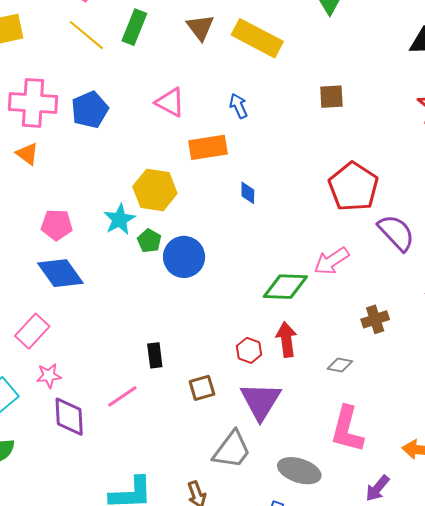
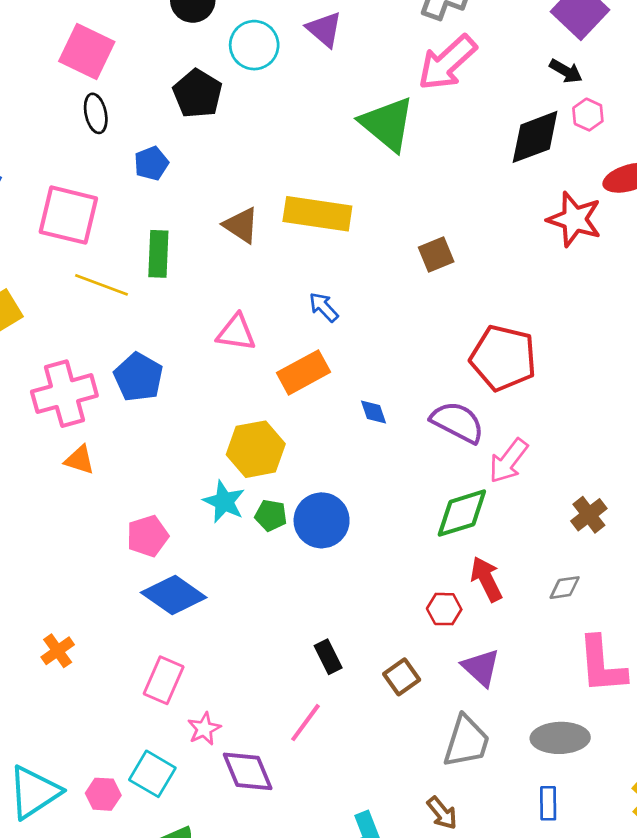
purple semicircle: (396, 233) -> (457, 422), moved
purple triangle: (261, 401) -> (481, 668), size x0.7

